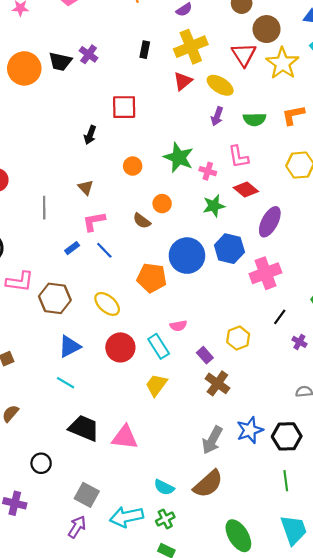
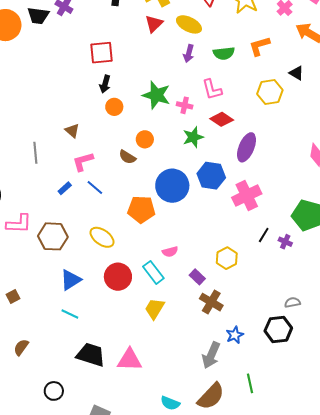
black arrow: (90, 135) -> (105, 84), moved
purple cross: (299, 342) -> (285, 242), moved
blue star: (250, 430) -> (235, 335), moved, size x0.7
black hexagon: (287, 436) -> (278, 329), moved
green line: (286, 481) -> (250, 383), moved

